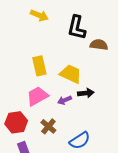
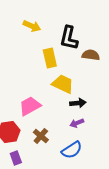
yellow rectangle: (39, 66) -> (50, 58), moved
purple arrow: (65, 100) -> (77, 123), moved

